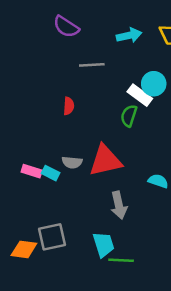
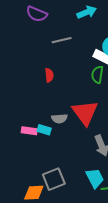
red triangle: (105, 161) -> (85, 113), turned -44

